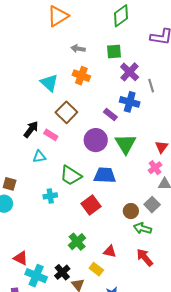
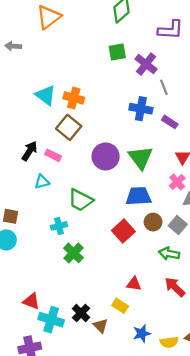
gray arrow: (78, 49) -> (13, 46), moved
purple cross: (130, 72) -> (146, 64), moved
orange cross: (81, 76) -> (74, 98), moved
purple rectangle: (110, 114) -> (170, 122), moved
blue trapezoid: (105, 175) -> (138, 196), moved
red square: (91, 205) -> (123, 231), moved
brown circle: (131, 211) -> (153, 222), moved
green cross: (77, 242) -> (74, 253), moved

